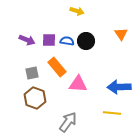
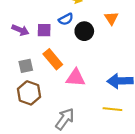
orange triangle: (121, 34) -> (111, 18), moved
blue semicircle: (67, 41) -> (66, 19), moved, turned 144

